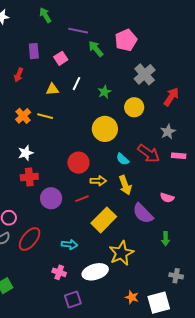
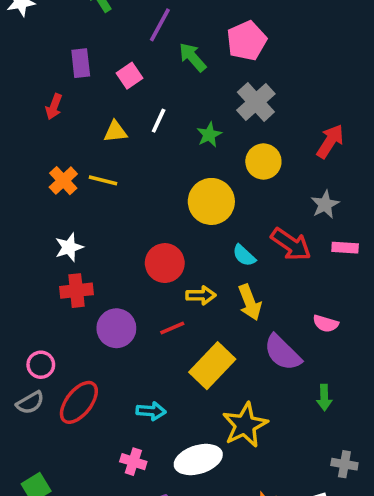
purple line: (78, 31) -> (160, 25), turned -72
gray cross: (145, 74) -> (256, 102), moved

